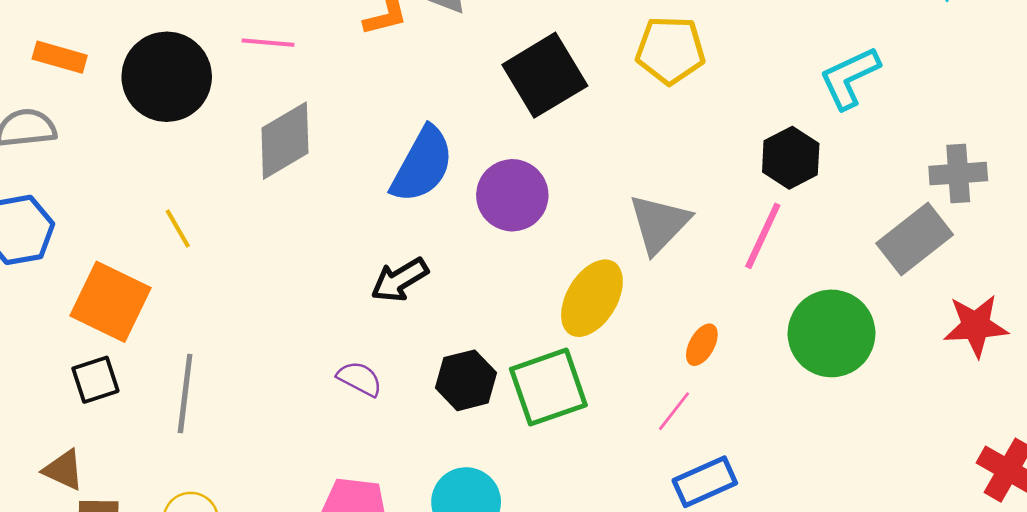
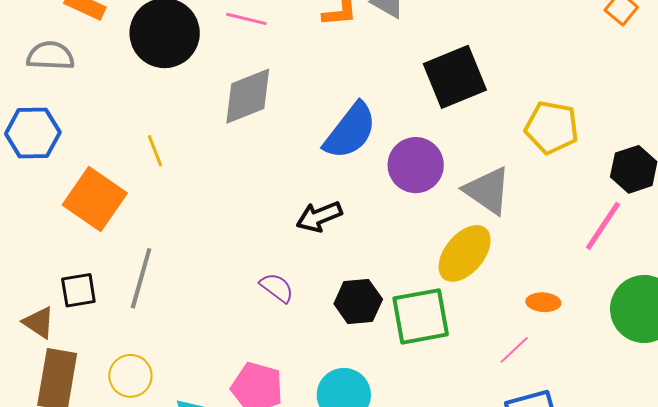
yellow pentagon: (670, 50) -> (552, 127), moved
gray triangle: (659, 224) -> (488, 190), moved, turned -48
orange ellipse: (702, 345) -> (543, 302), turned 56
black square: (95, 380) -> (78, 290), moved

